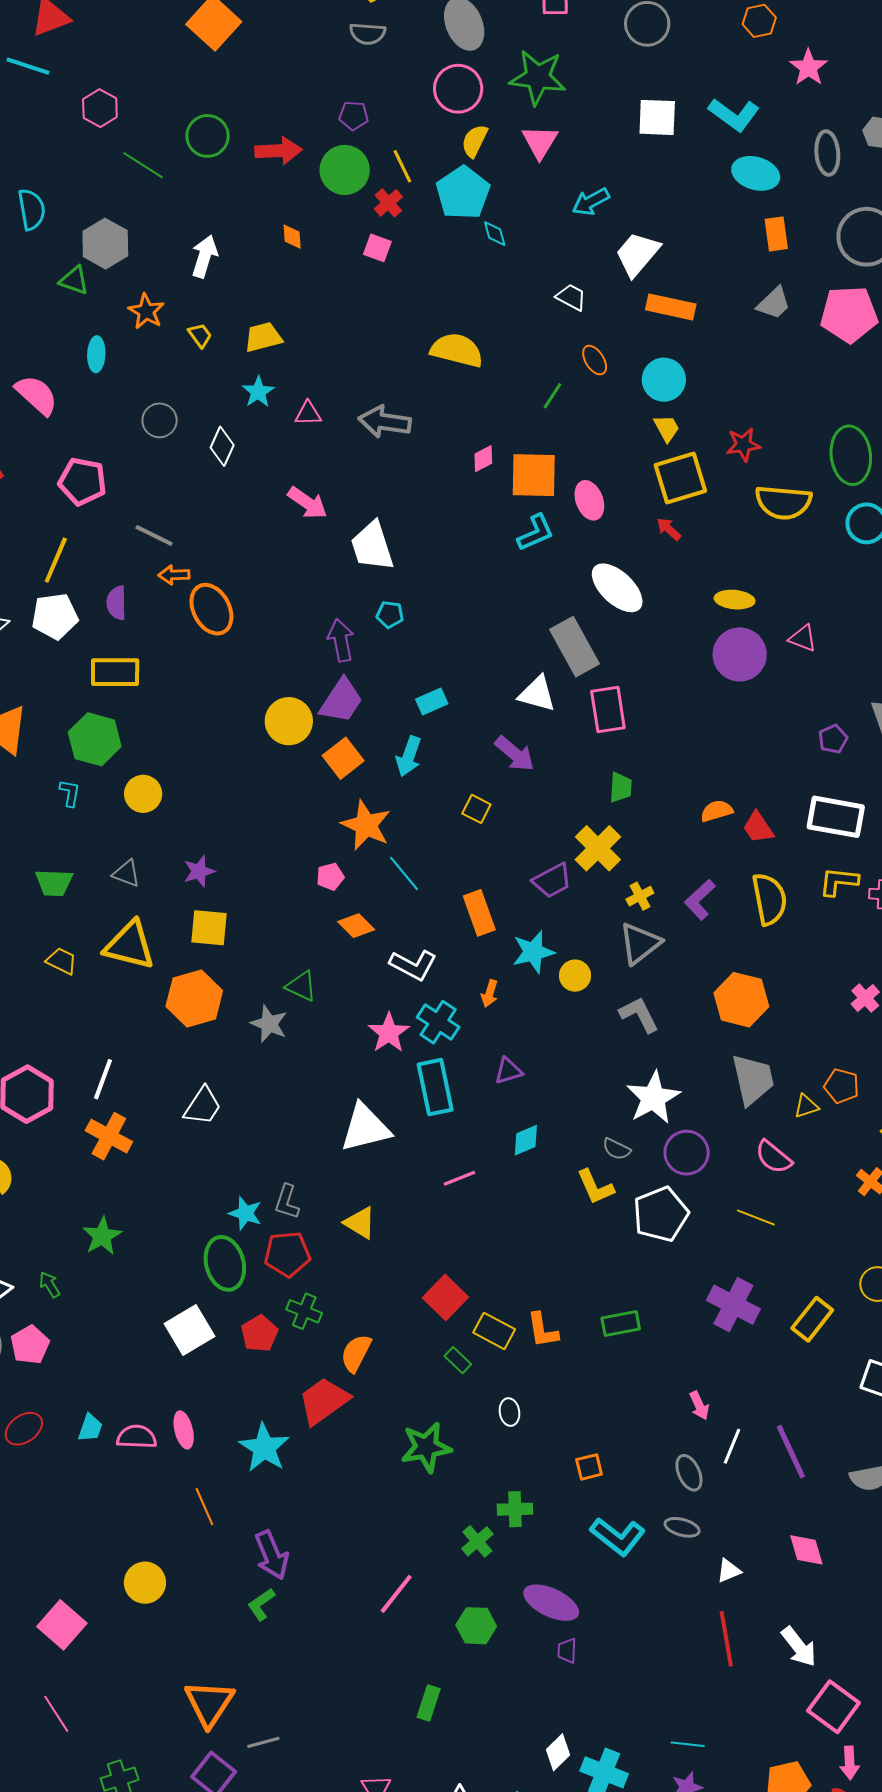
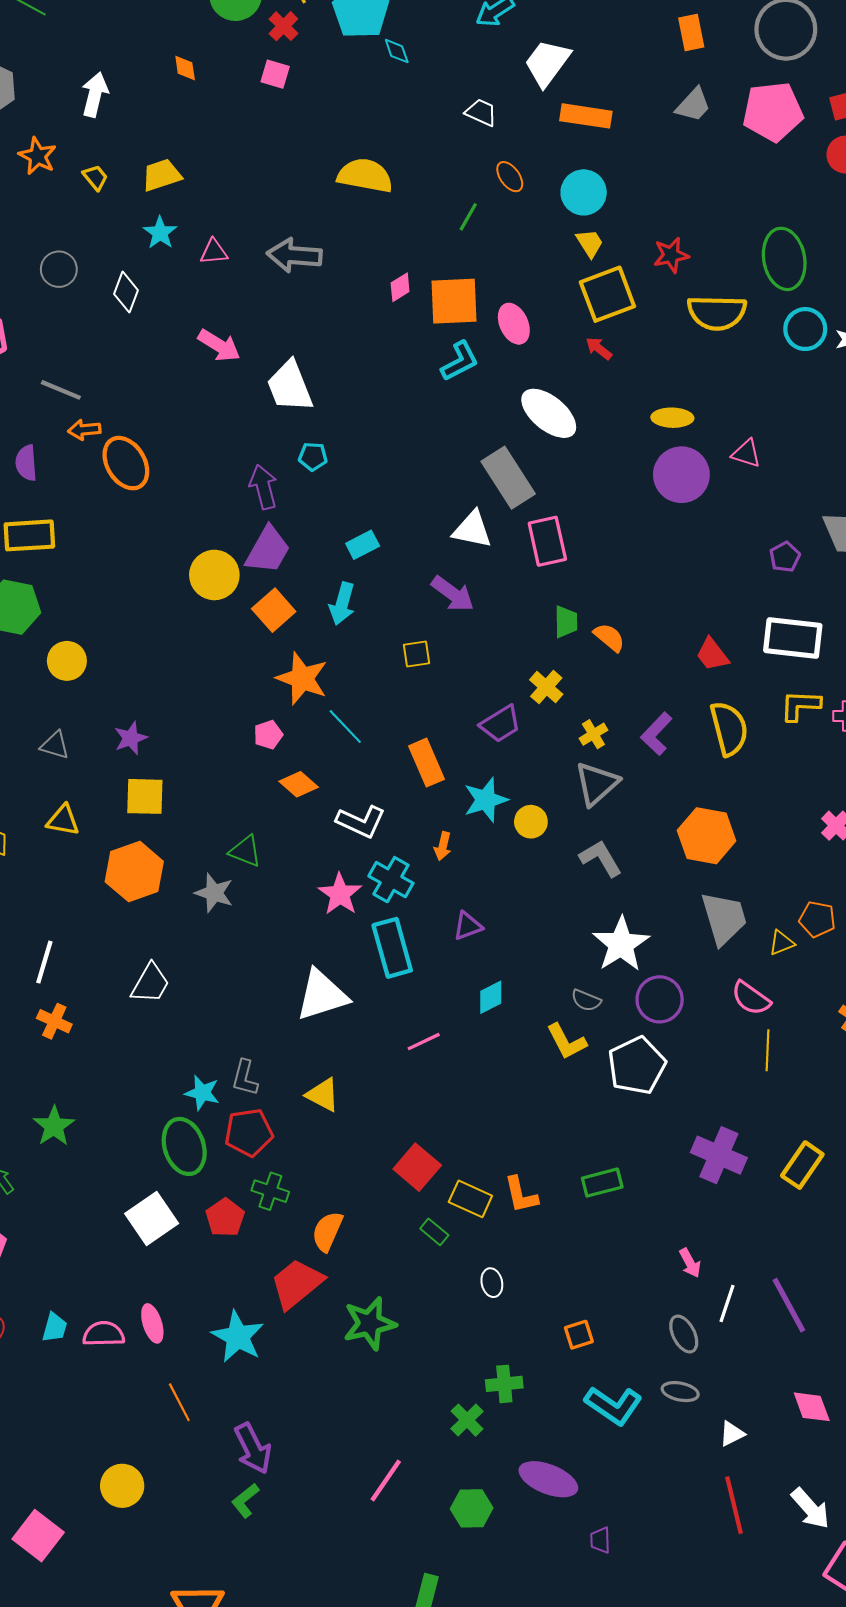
yellow square: (476, 809) -> (417, 654), turned -32
orange semicircle: (717, 811) -> (609, 637), moved, turned 60
yellow cross: (598, 848) -> (546, 687), size x0.7
yellow triangle: (130, 945) -> (63, 820), size x0.6
orange cross: (109, 1136) -> (54, 1021), size x0.7
yellow line: (756, 1218) -> (767, 1050), moved, turned 75
green star: (426, 1447) -> (369, 1323), moved
purple trapezoid: (567, 1651) -> (600, 1540), moved

